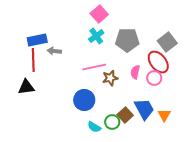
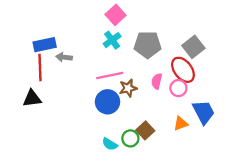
blue circle: (84, 100) -> (108, 102), moved
blue trapezoid: (144, 109) -> (204, 112), moved
orange triangle: (164, 115) -> (181, 124), moved, turned 40

